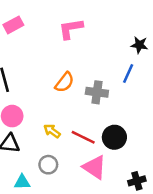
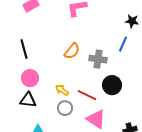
black circle: (114, 137) -> (112, 85), moved
gray circle: (48, 165) -> (65, 108), moved

